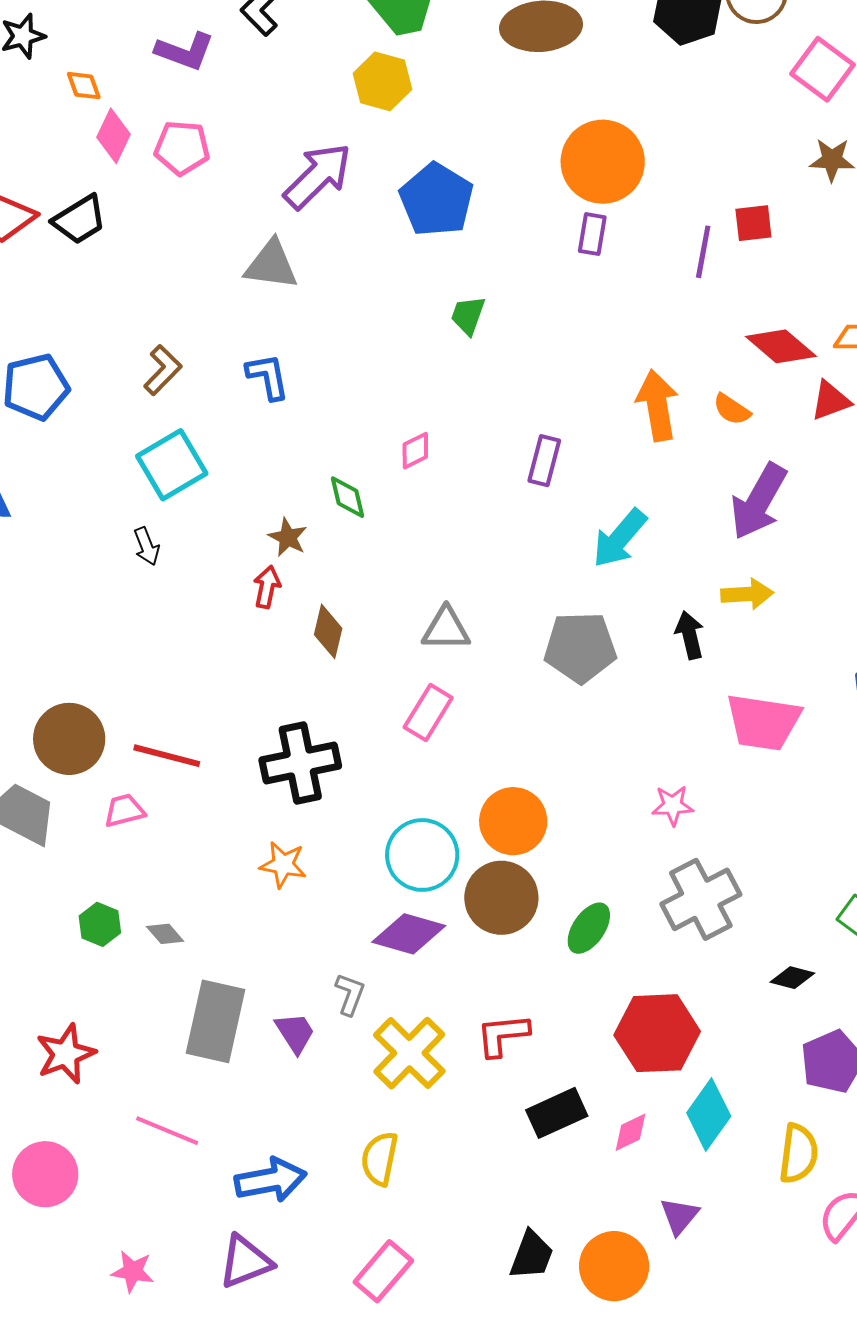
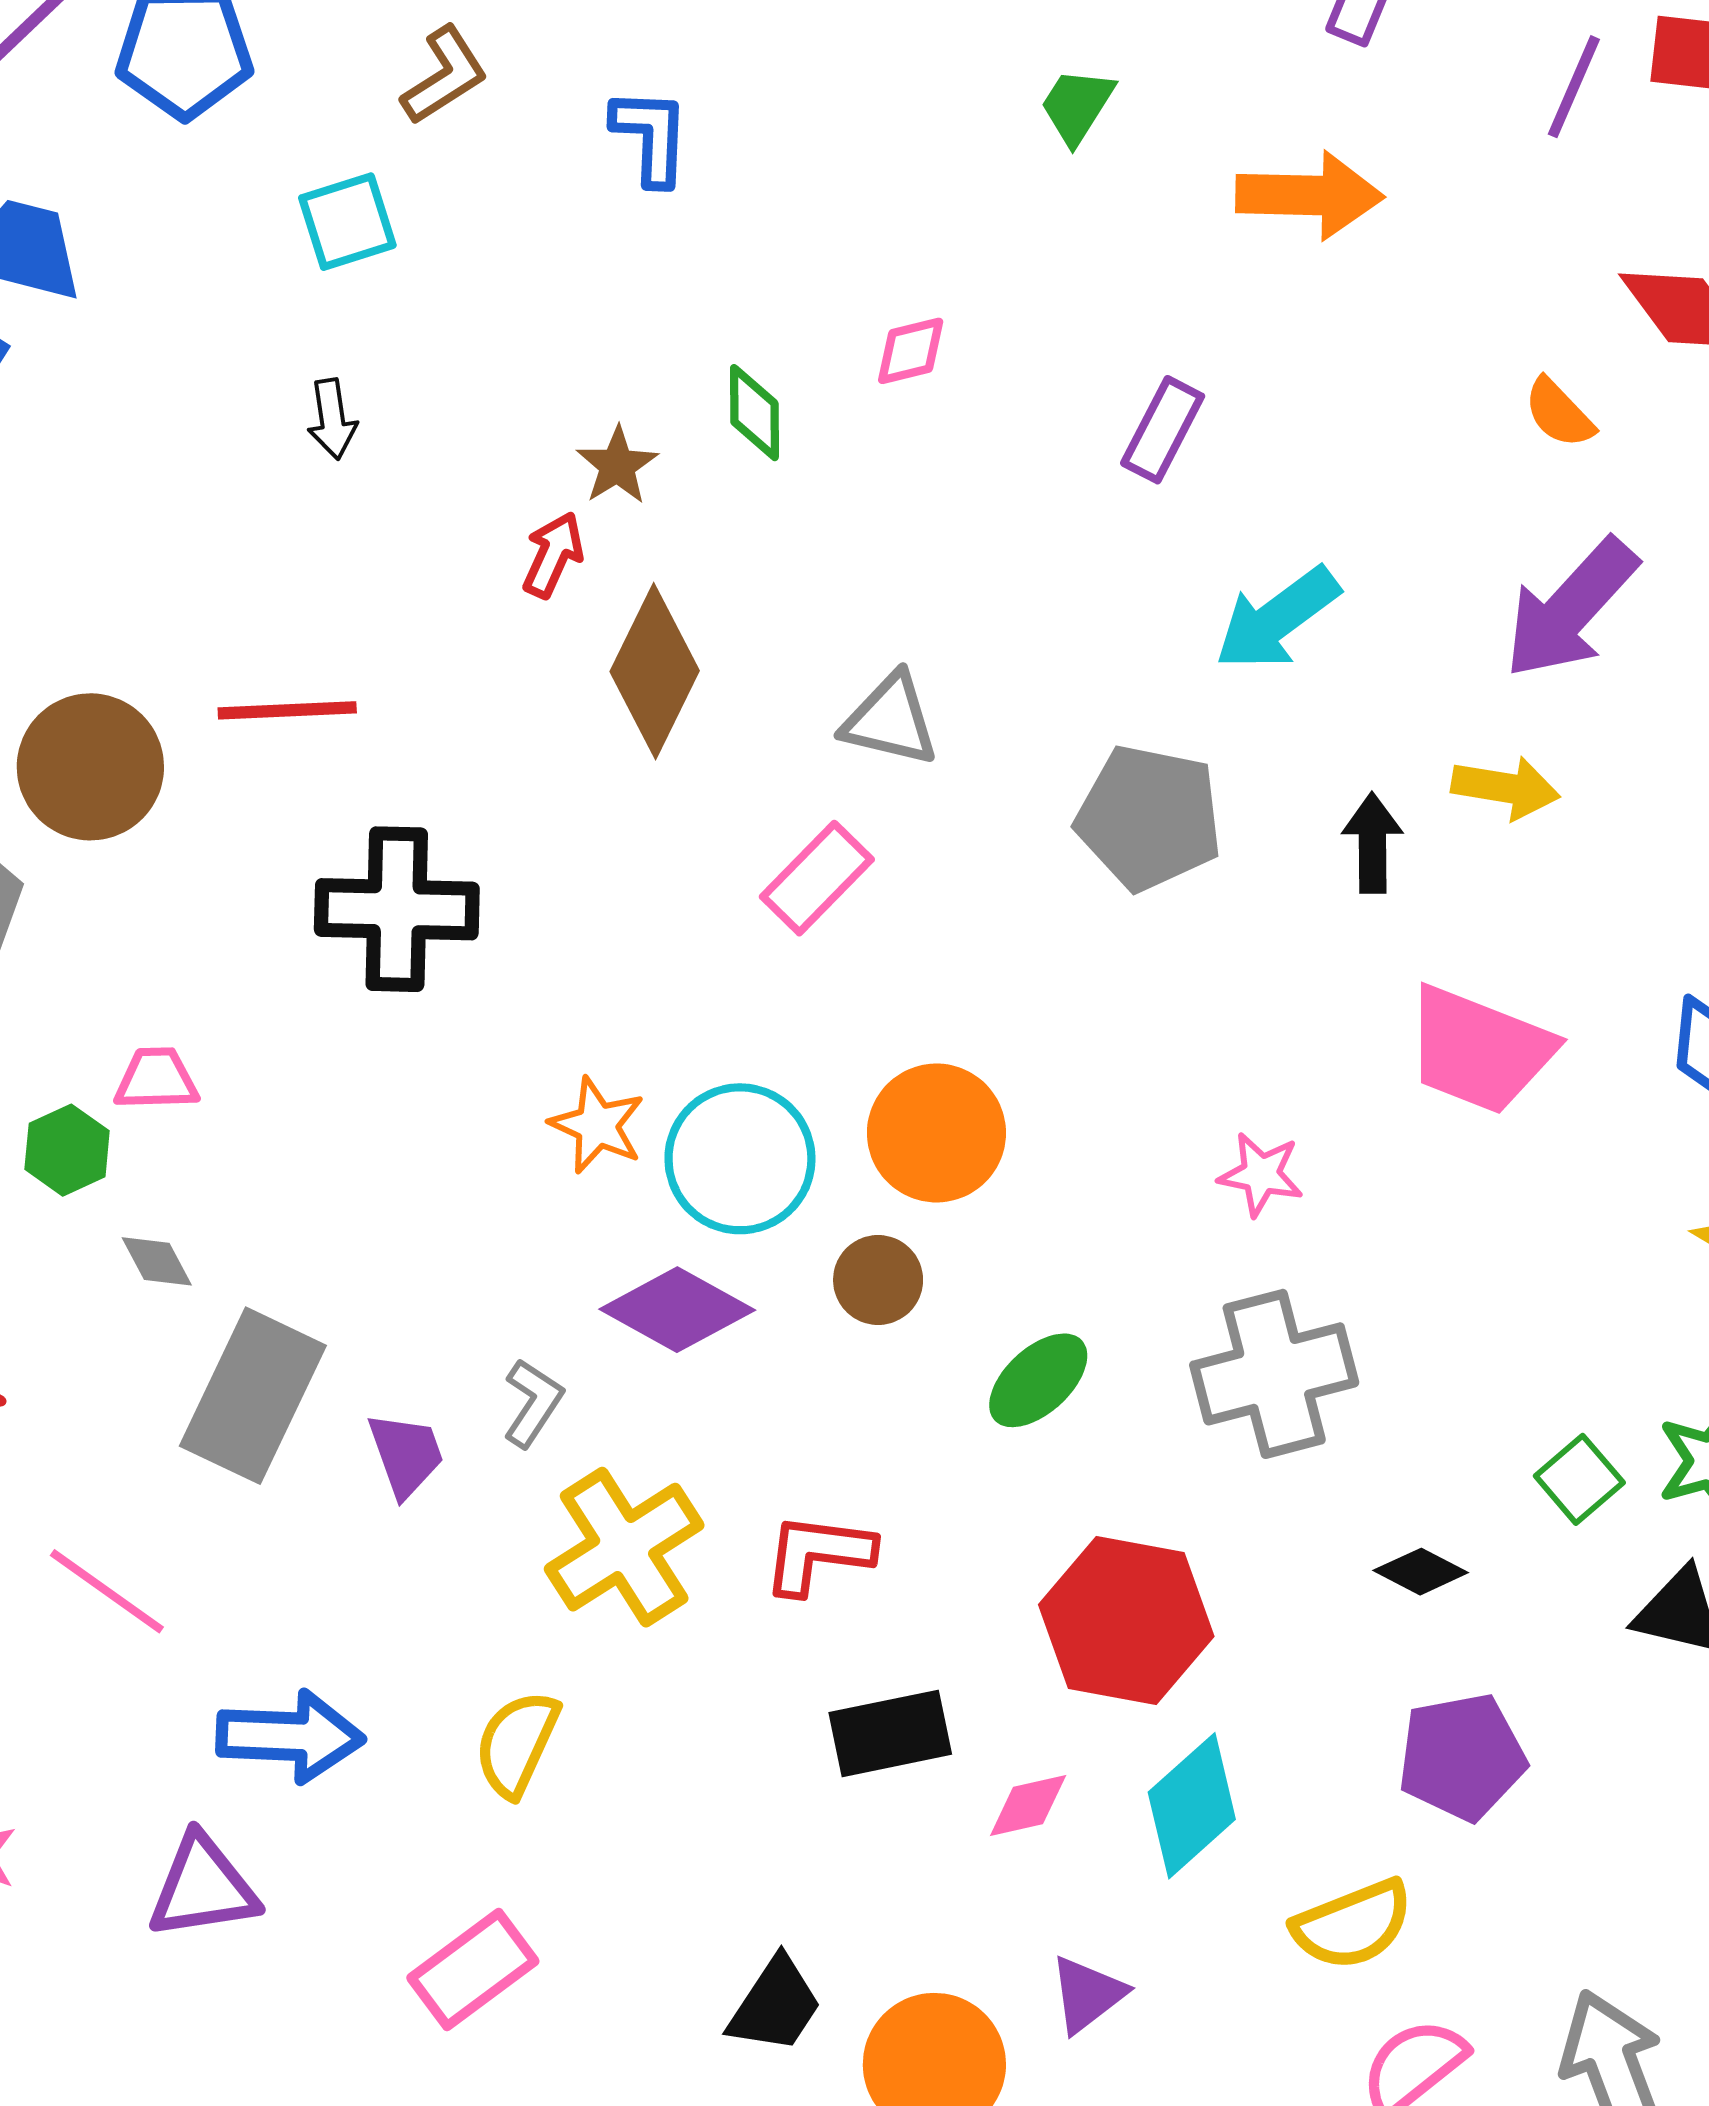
orange arrow: (657, 405) -> (1310, 195), moved, turned 88
cyan square: (172, 465) -> (347, 222), moved, size x0.7
brown diamond: (328, 631) -> (655, 671), size x1.5
red line: (167, 756) -> (287, 710), moved, turned -30
black cross: (300, 763) -> (397, 909), moved
pink trapezoid: (124, 811) -> (156, 1079), moved
orange star: (283, 865) -> (597, 1125), moved
brown circle: (501, 898) -> (878, 1280), size x0.6
gray diamond: (165, 934) -> (157, 1261), moved
yellow semicircle: (798, 1154) -> (1353, 1925), turned 48

